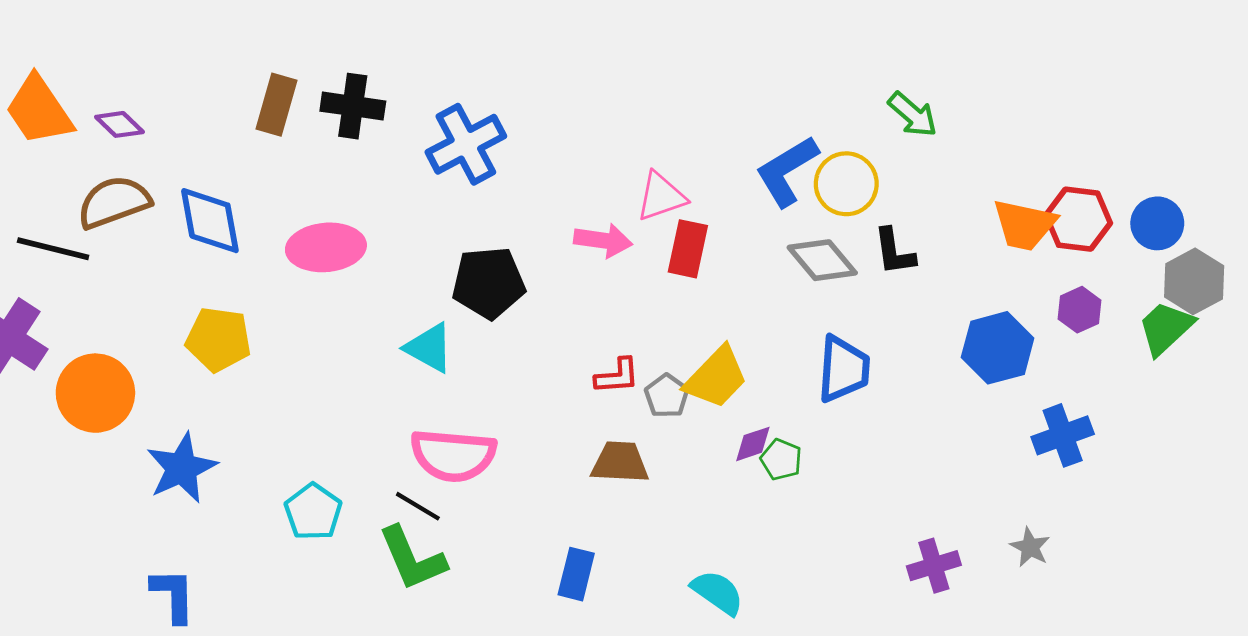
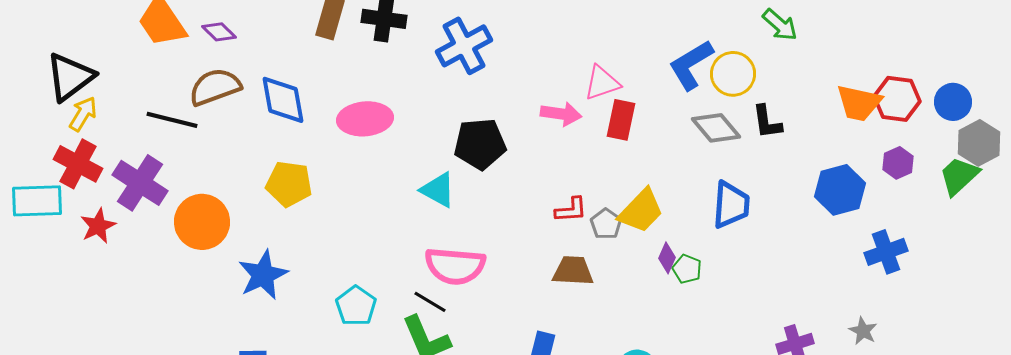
purple diamond: (753, 444) -> (667, 258), turned -48

